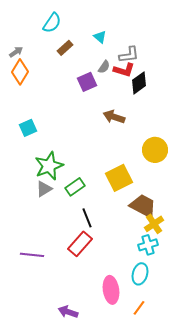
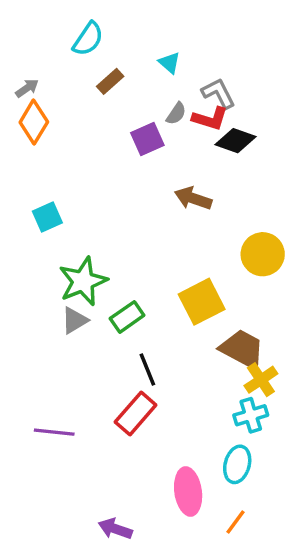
gray L-shape: (129, 55) -> (219, 93), turned -110
black diamond: (139, 83) -> (236, 141), turned 55

